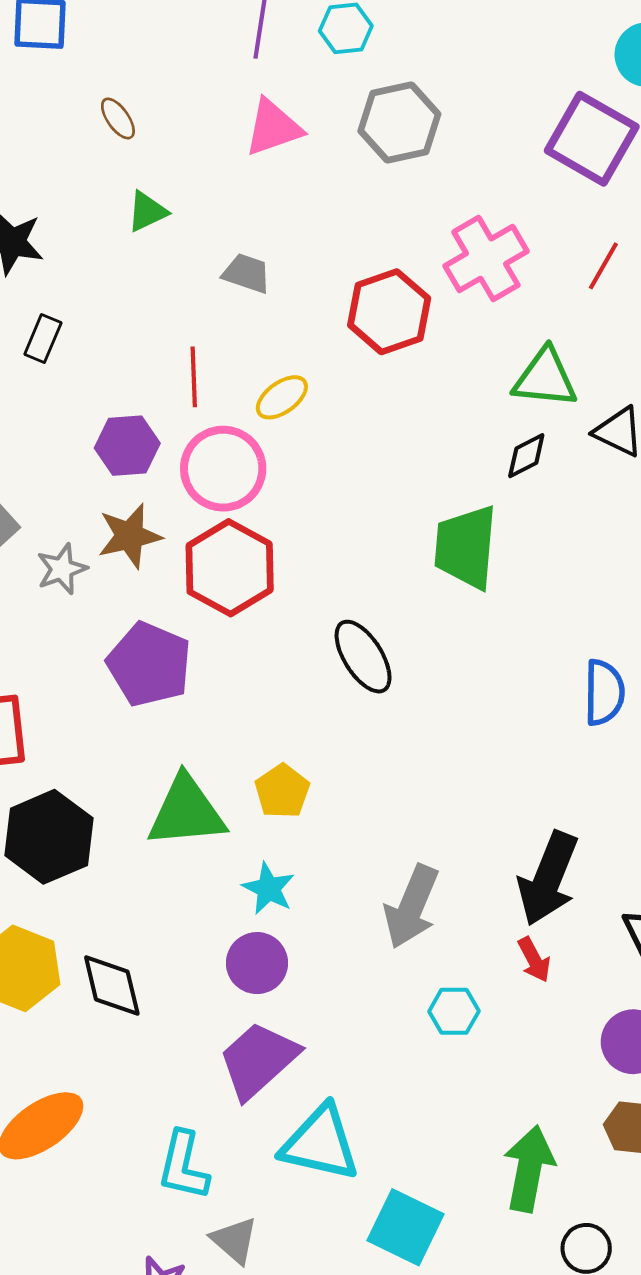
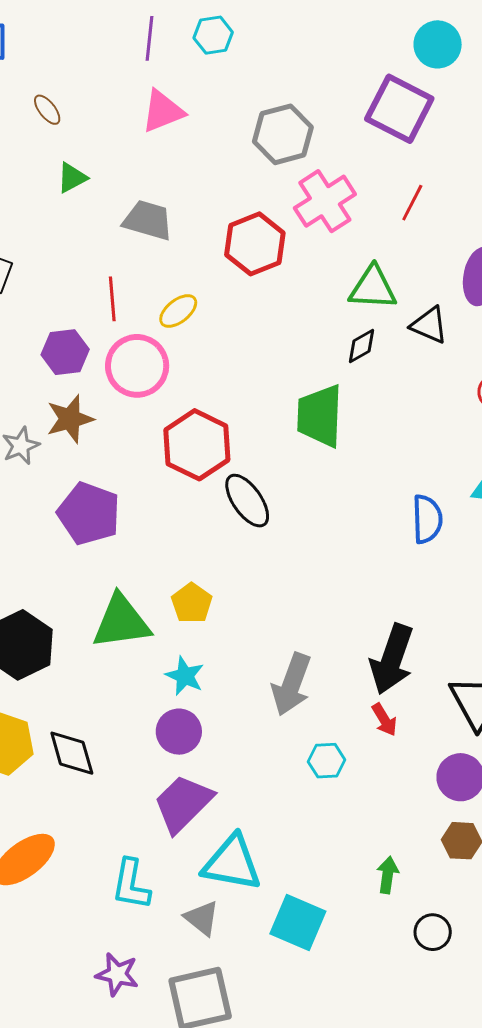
gray hexagon: (399, 123) -> (283, 134), moved
gray trapezoid: (247, 273) -> (148, 220), size x1.4
red hexagon: (230, 568) -> (197, 445), moved
green arrow: (529, 1169) -> (388, 875), size x0.6
gray triangle: (235, 1240) -> (202, 918), moved

